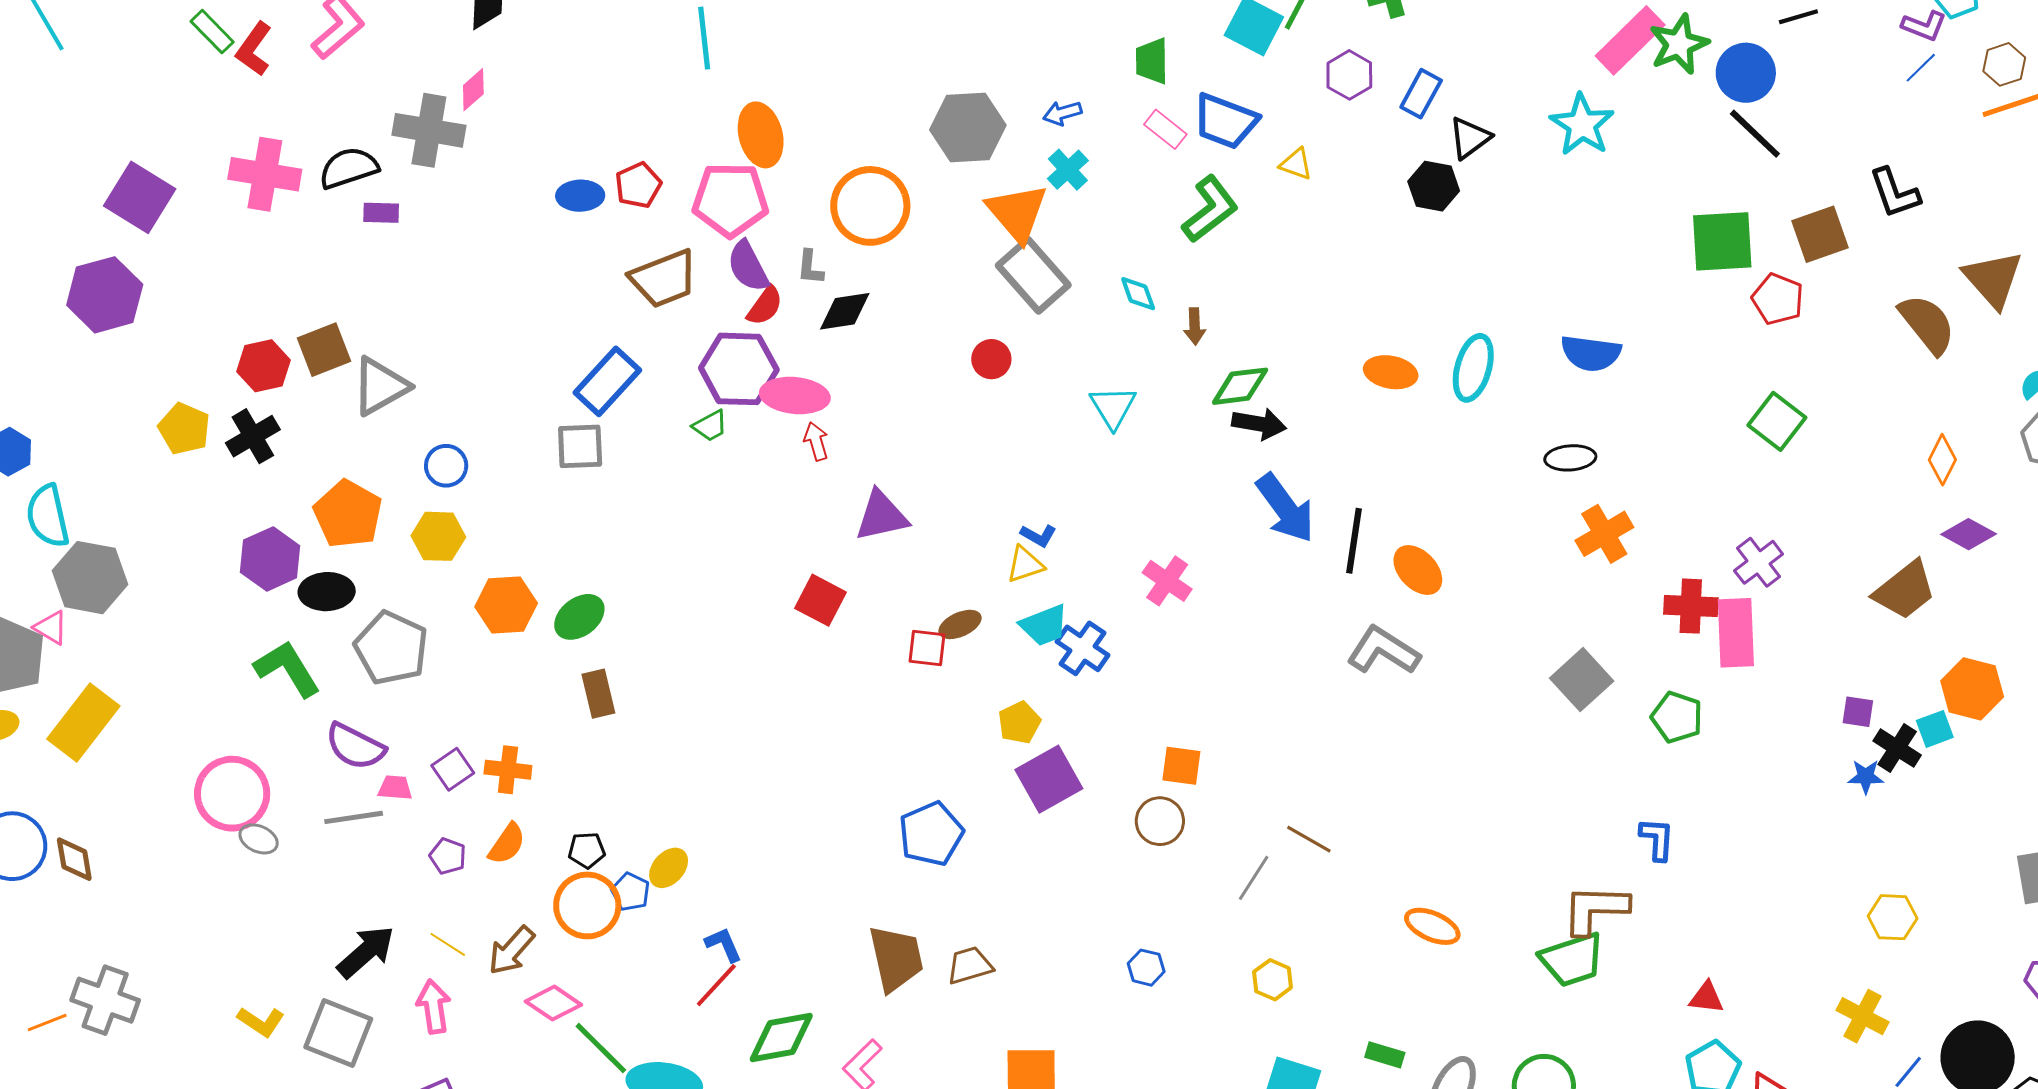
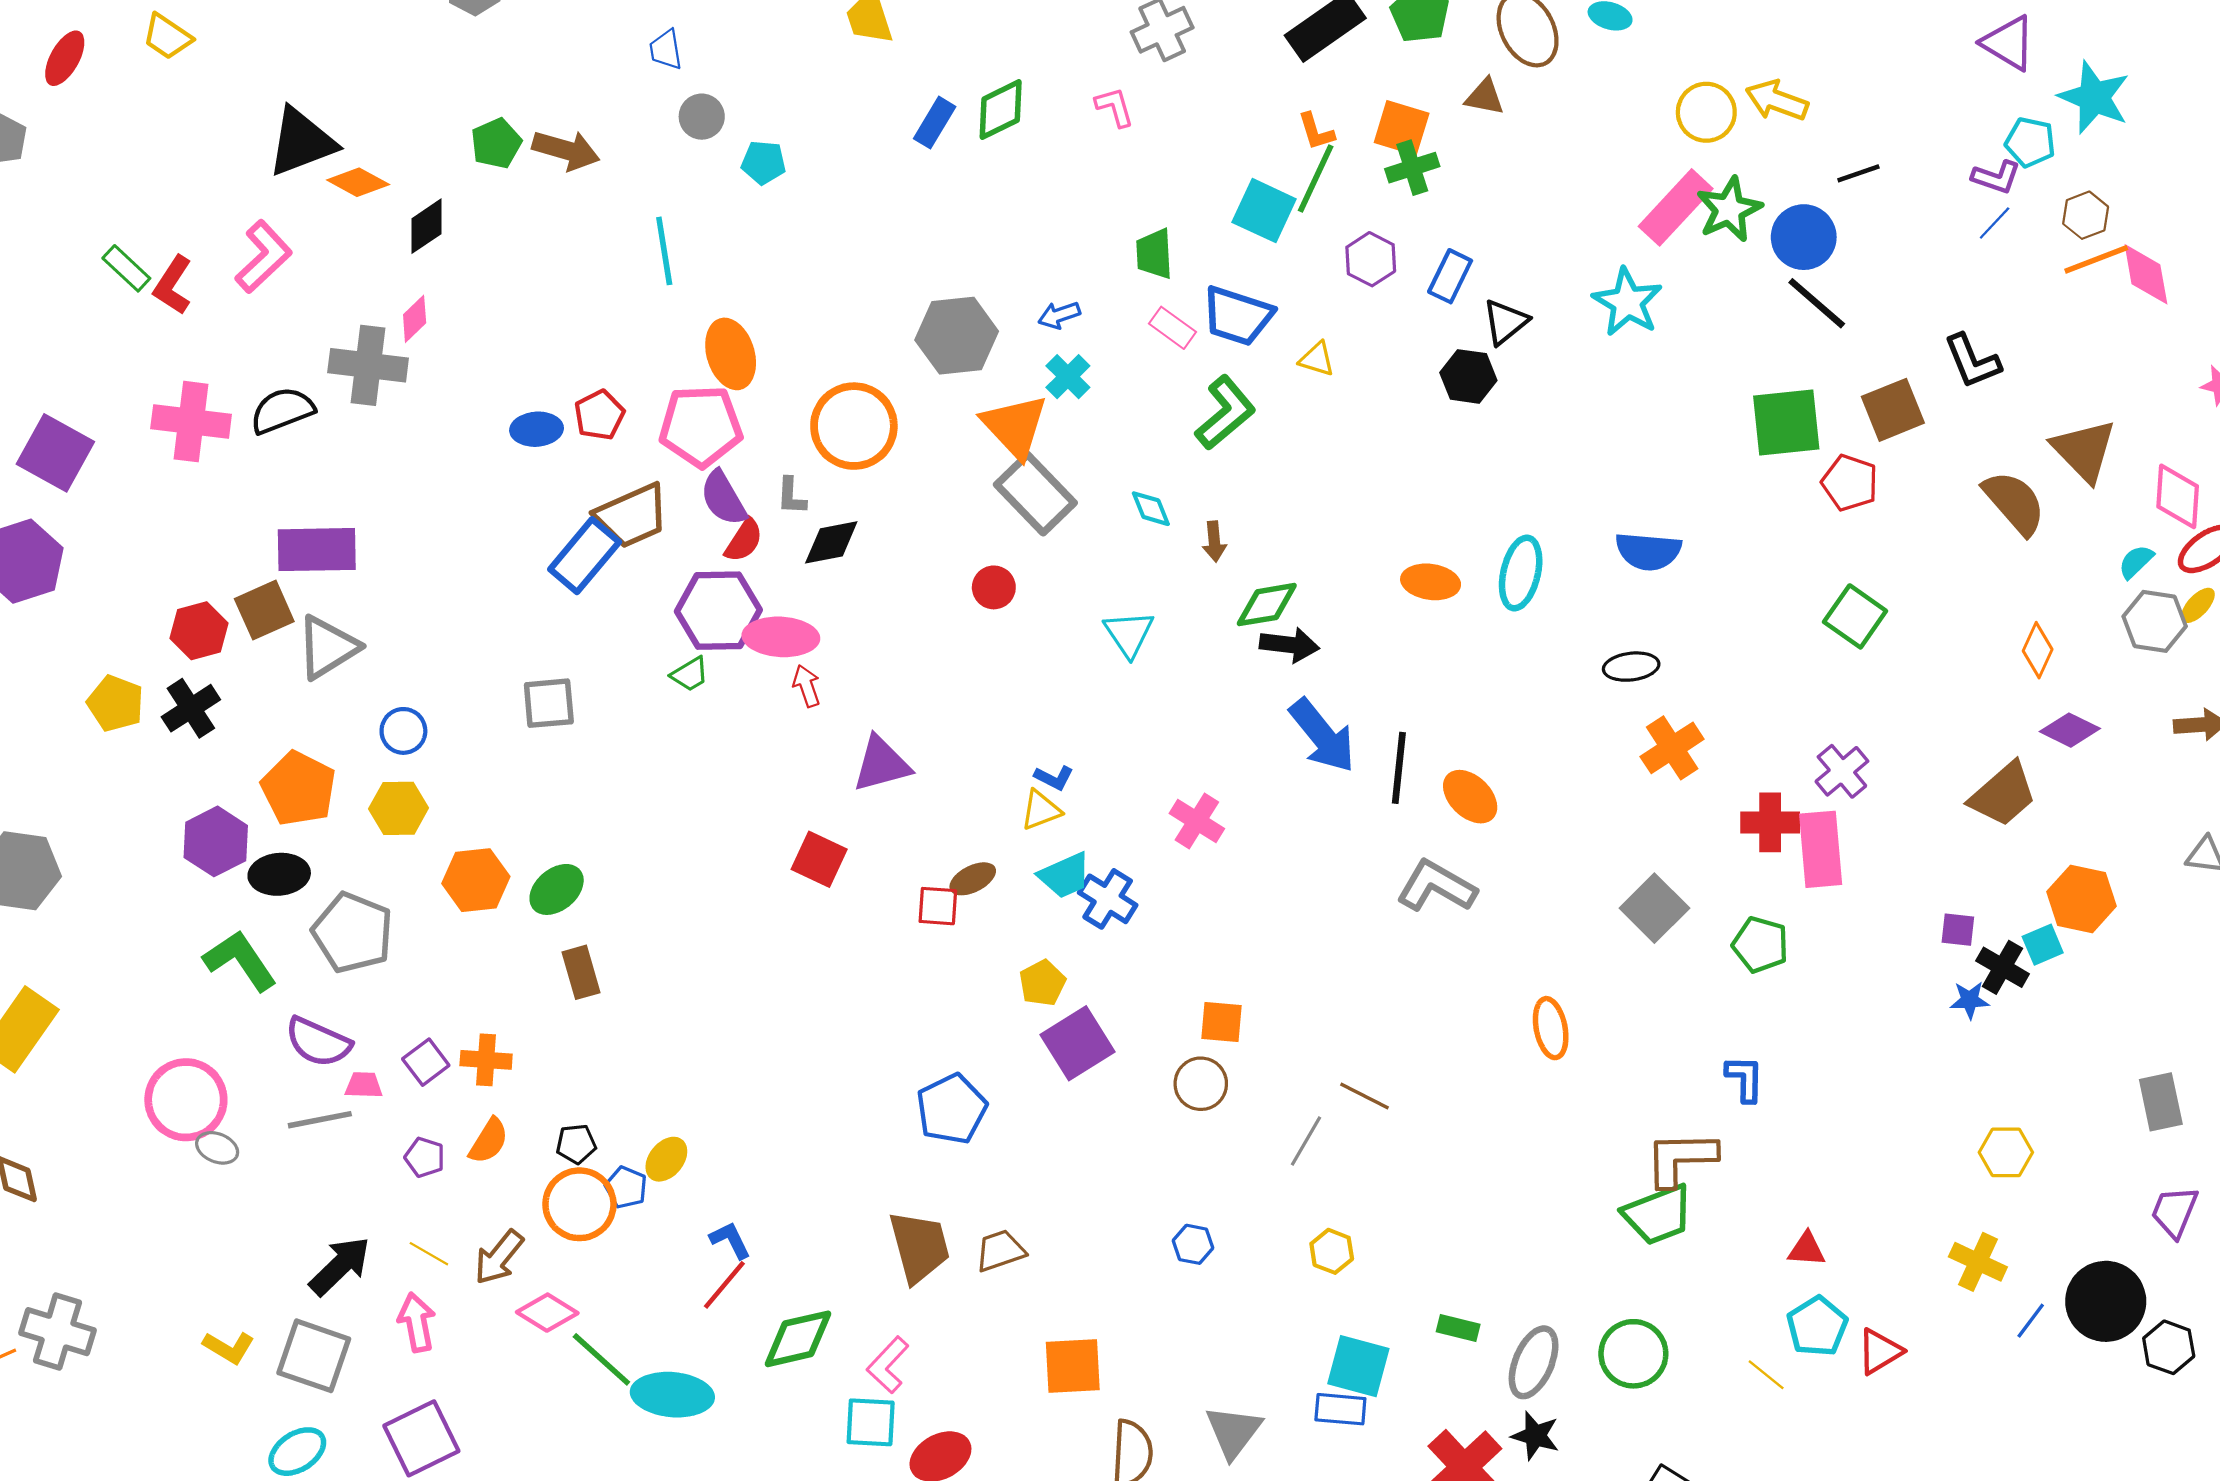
purple rectangle: (381, 213) -> (317, 550), moved, size x2.0
blue rectangle: (607, 381) -> (585, 556), moved
orange ellipse: (1432, 926) -> (1551, 1028), moved, turned 58

